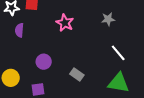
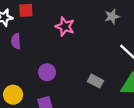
gray rectangle: (77, 75) -> (95, 81), moved

